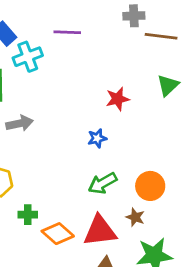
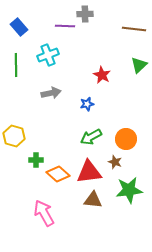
gray cross: (134, 16) -> (85, 14), moved
cyan cross: (28, 57) -> (48, 55), moved
red star: (118, 99) -> (102, 75), turned -30
gray arrow: (20, 123) -> (51, 93), moved

